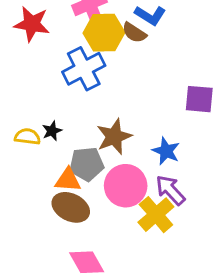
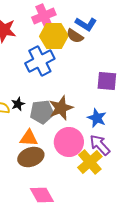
purple square: (199, 99) -> (107, 81), moved
gray pentagon: (87, 164) -> (42, 112), moved
brown ellipse: (71, 207) -> (31, 157), turned -45

